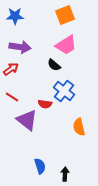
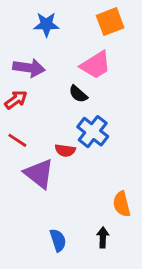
orange square: (65, 15) -> (110, 22), moved
blue star: (15, 16) -> (46, 24), moved
orange semicircle: (79, 127) -> (122, 204), moved
black arrow: (65, 174) -> (103, 237), moved

